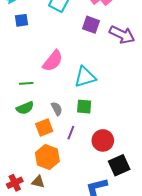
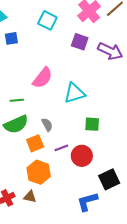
green square: (84, 107) -> (92, 124), moved
green semicircle: (25, 108) -> (16, 124), size x1.4
purple line: (71, 133) -> (61, 148), turned 48
red circle: (103, 140) -> (82, 156), moved

